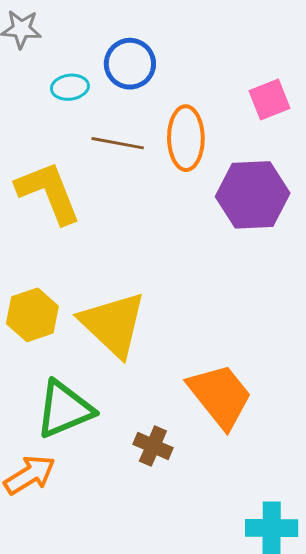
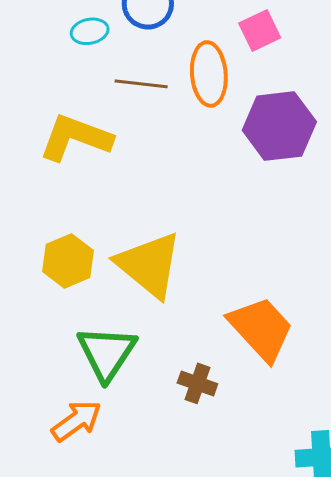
pink square: (270, 100) -> (260, 31), moved
yellow L-shape: (48, 192) -> (76, 138), turned -44
green triangle: (64, 409) -> (107, 353), turned -30

